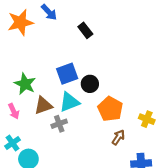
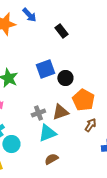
cyan triangle: (69, 102) -> (47, 133), moved
brown triangle: (43, 105) -> (60, 112), moved

